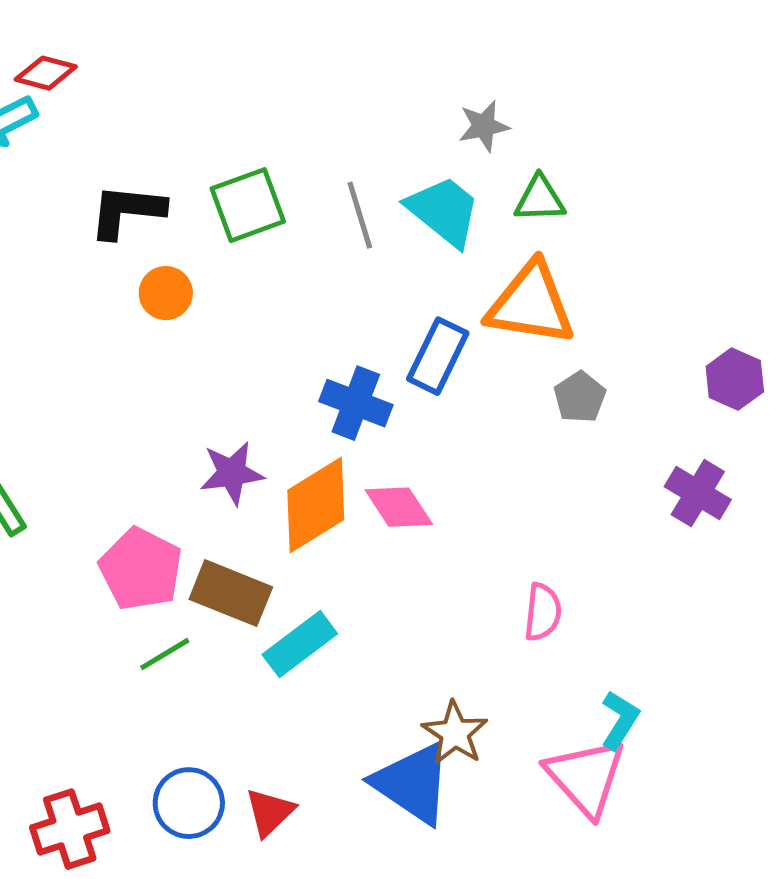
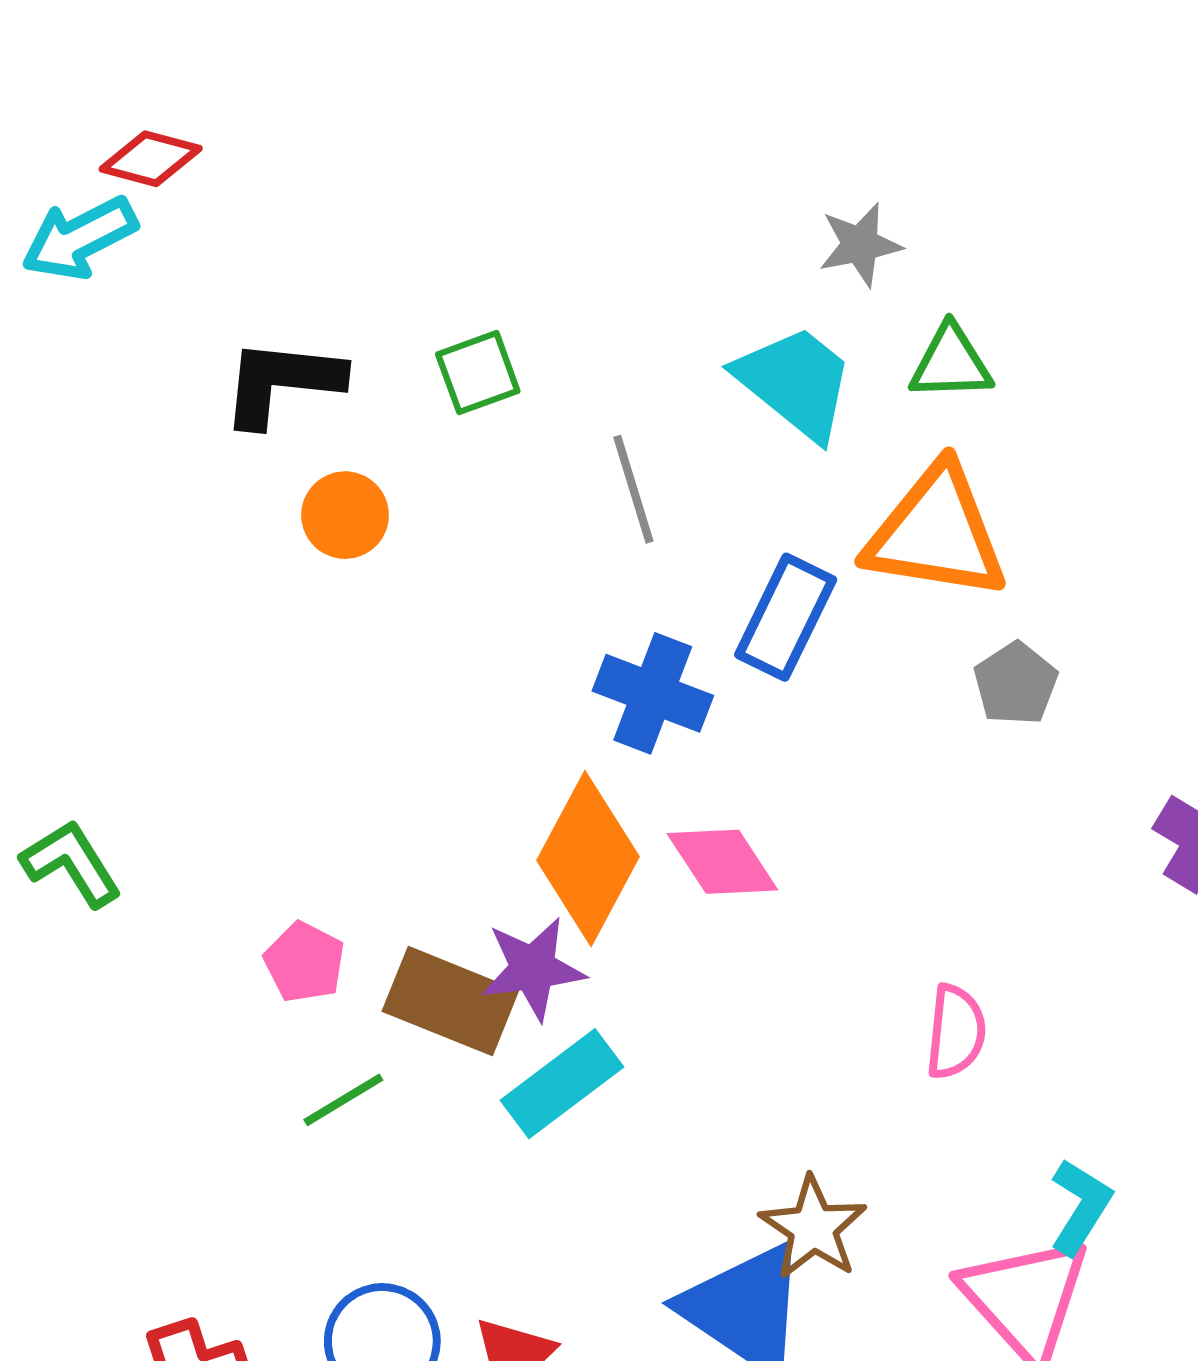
green square: (248, 205) -> (478, 373), size x0.7
gray line: (360, 215) -> (633, 489), moved
purple star: (232, 473) -> (533, 969), moved
orange diamond: (316, 505) -> (588, 858), turned -30
pink pentagon: (141, 569) -> (305, 962), size x0.6

